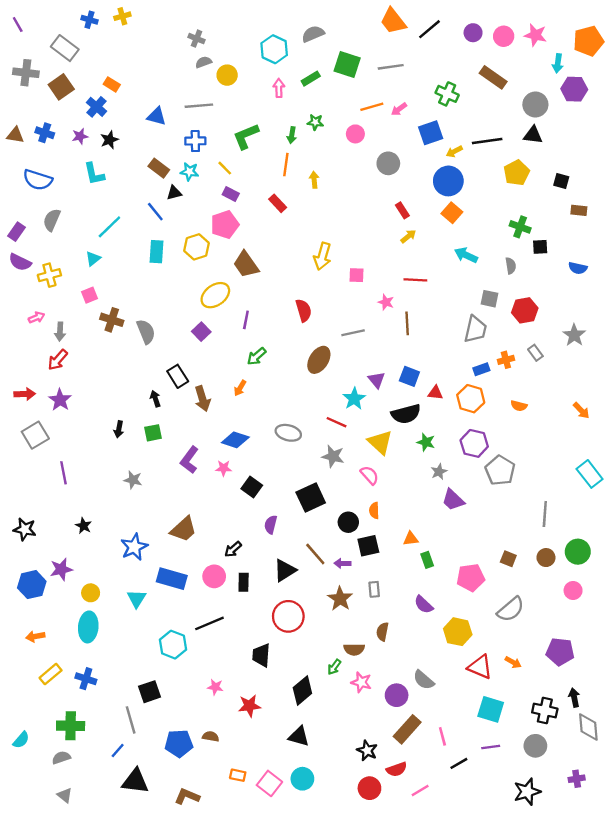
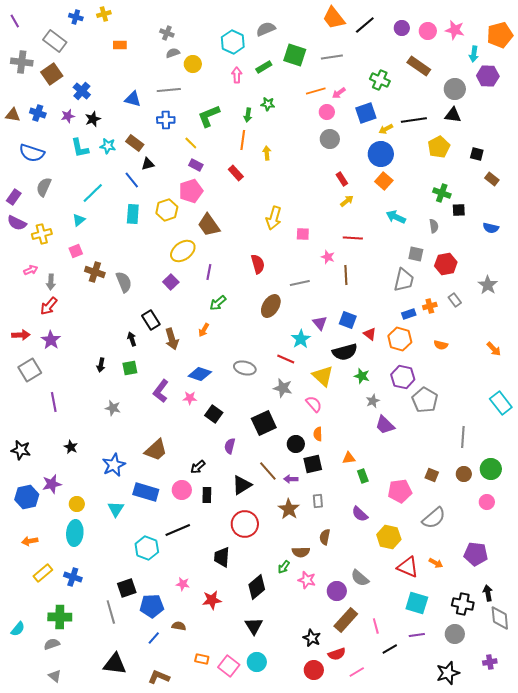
orange rectangle: (112, 84) -> (120, 45), moved, turned -32
pink circle: (355, 134) -> (327, 112), moved
cyan star: (189, 172) -> (108, 146), moved
brown rectangle: (579, 210) -> (492, 179), turned 32
red triangle: (435, 393) -> (370, 334), turned 32
black triangle: (299, 736) -> (254, 626), turned 42
blue pentagon: (179, 743) -> (152, 606), moved
blue line: (118, 751) -> (154, 638), moved

